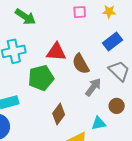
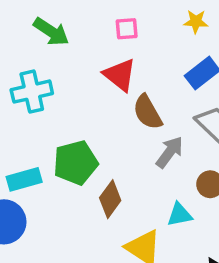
pink square: (80, 12) -> (127, 29), moved
red triangle: (56, 52) -> (120, 75), moved, turned 35
green pentagon: (41, 78) -> (75, 163), moved

